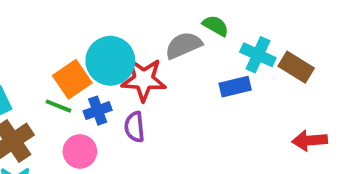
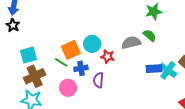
cyan cross: (258, 55) -> (168, 70), moved
cyan circle: (110, 61) -> (92, 44), size x0.7
red star: (144, 79) -> (108, 57), size x0.6

